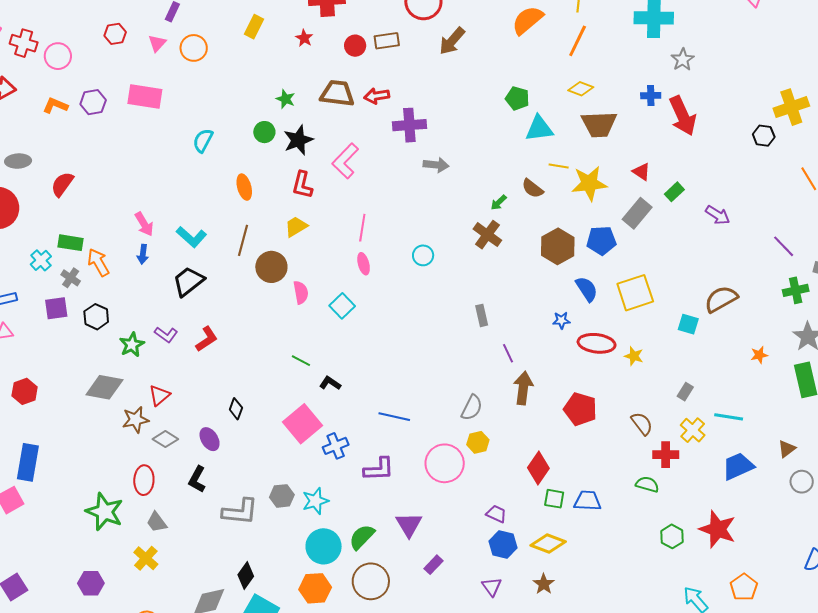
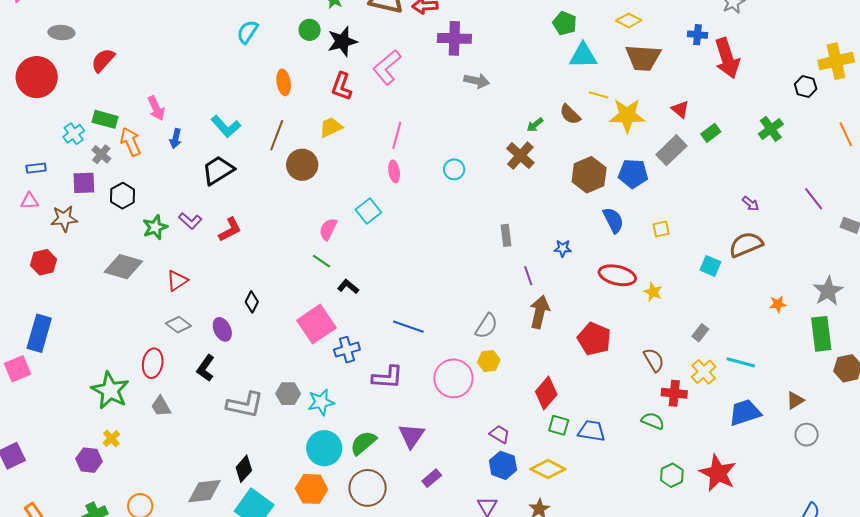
purple arrow: (718, 215) -> (751, 204), moved, size x0.7
pink arrow: (144, 224) -> (156, 108), moved
green cross: (796, 290) -> (771, 129), moved, turned -30
pink semicircle: (301, 292) -> (328, 229), moved, turned -150
yellow square: (635, 293) -> (661, 229), size x0.5
blue star: (561, 320) -> (563, 248), moved
brown star: (135, 420) -> (64, 219), moved
yellow cross: (146, 558) -> (111, 438), moved, size x0.7

